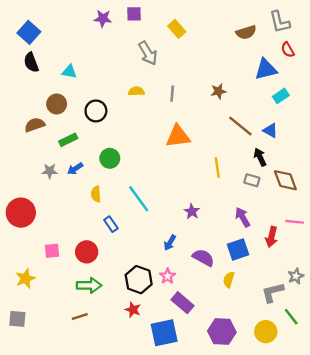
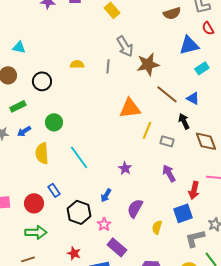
gray arrow: (148, 53) -> (125, 46), moved
brown star: (218, 91) -> (148, 64), size x1.6
orange triangle: (178, 136) -> (130, 108), moved
yellow line: (217, 168) -> (147, 130), turned 30
gray rectangle: (252, 180) -> (167, 141), moved
yellow semicircle: (96, 194) -> (42, 153), size x1.5
blue rectangle: (111, 224) -> (54, 190), moved
blue square: (238, 250) -> (183, 213), moved
purple semicircle: (203, 258) -> (135, 208), turned -90
black hexagon: (139, 280) -> (79, 212), moved

